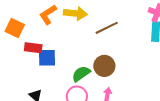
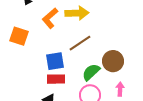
brown line: (107, 28) -> (80, 43), moved
red rectangle: (33, 48) -> (56, 79), moved

